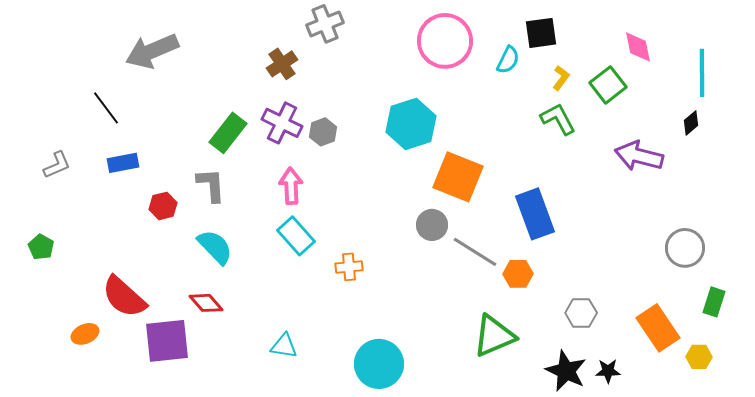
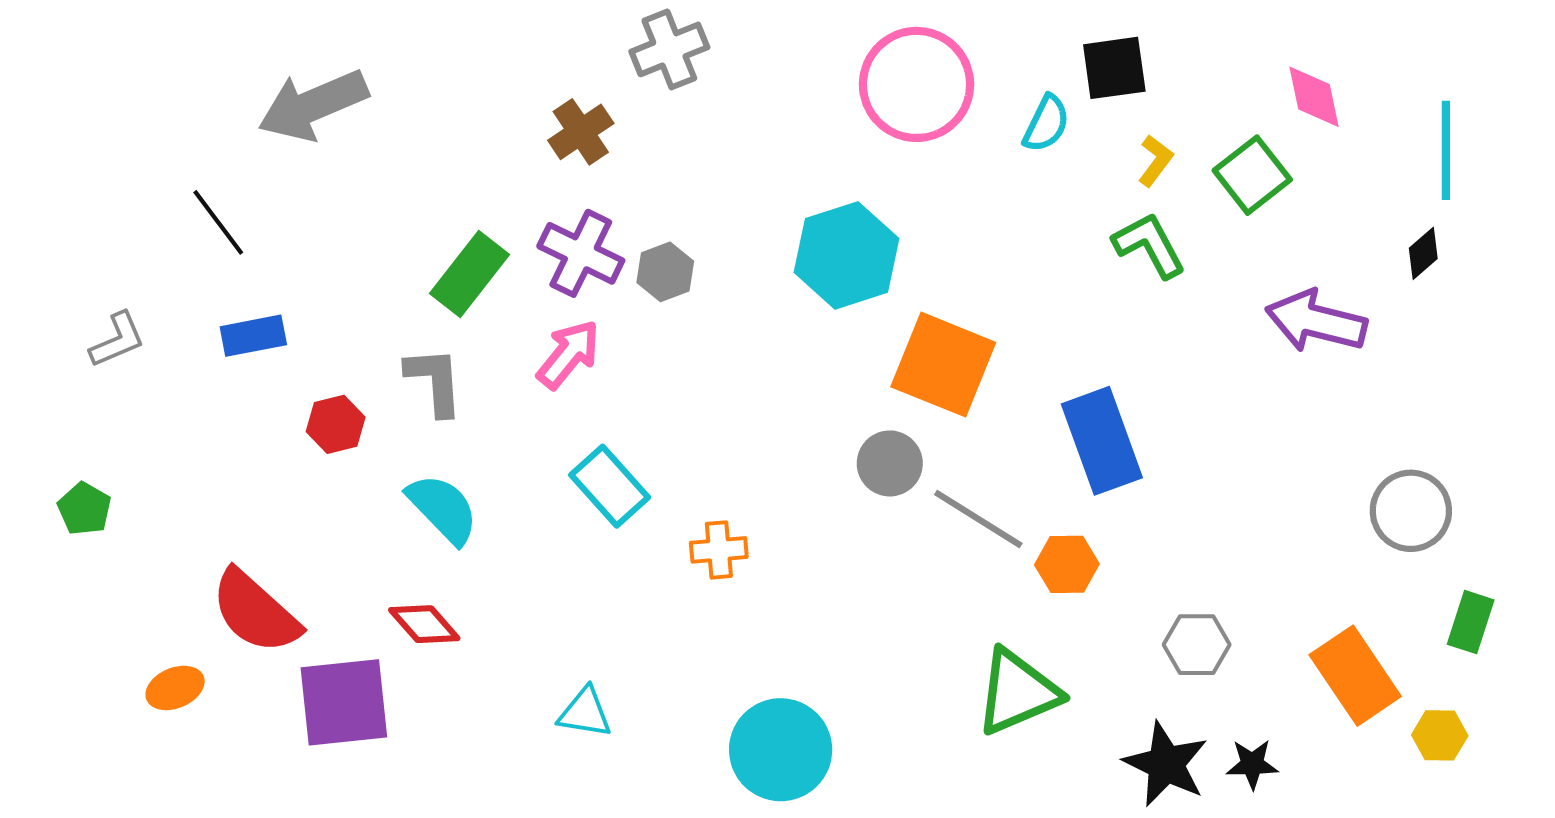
pink arrow: (291, 186) -> (568, 354), moved, turned 42

